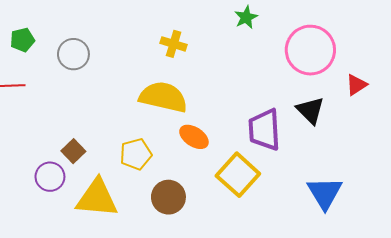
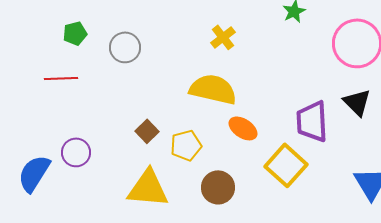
yellow cross: (174, 44) -> (223, 37), turned 35
brown square: (73, 151) -> (147, 131), moved
purple circle: (50, 177) -> (76, 152), moved

